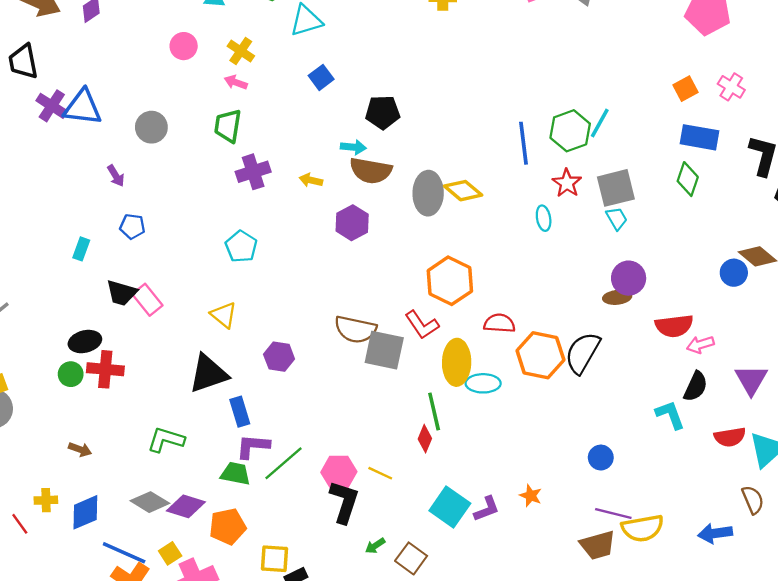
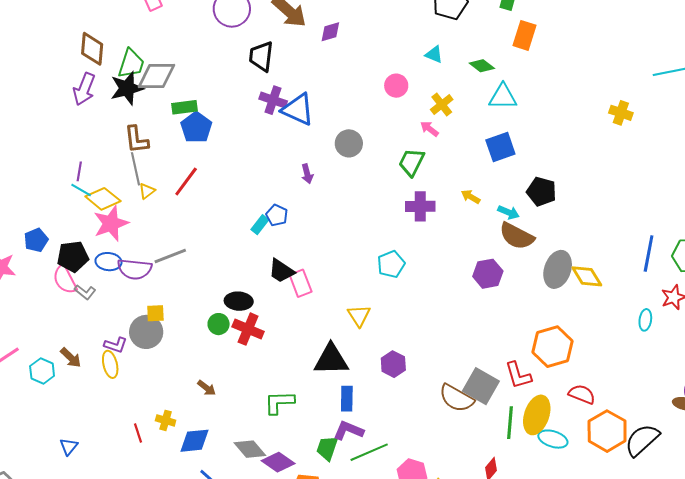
blue square: (321, 77) -> (500, 147), size x1.4
purple cross: (52, 106) -> (273, 100), turned -32
yellow arrow: (311, 180) -> (471, 197), moved
blue pentagon: (132, 226) -> (277, 215), moved
brown semicircle: (355, 329) -> (456, 398), moved
green line: (434, 411) -> (510, 423), moved
green L-shape: (166, 440) -> (279, 402), turned -36
green trapezoid: (235, 474) -> (327, 448), turned -100

